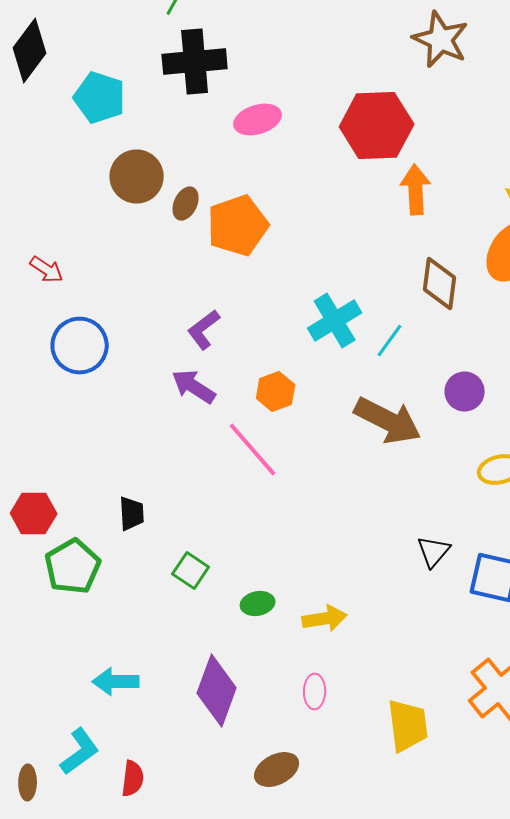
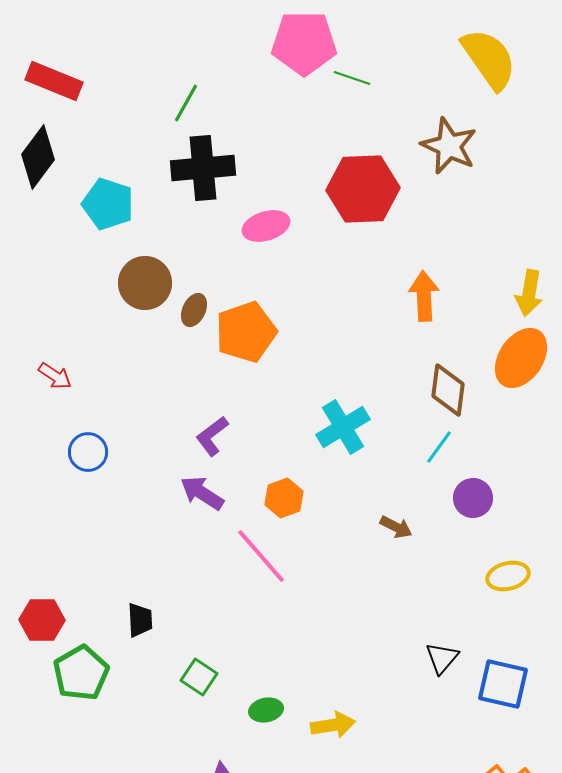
red hexagon: (377, 126) -> (363, 189), moved
cyan line: (390, 340) -> (439, 447), moved
blue circle: (80, 346) -> (88, 452), size x0.7
brown arrow: (388, 420) -> (396, 527), size x0.5

